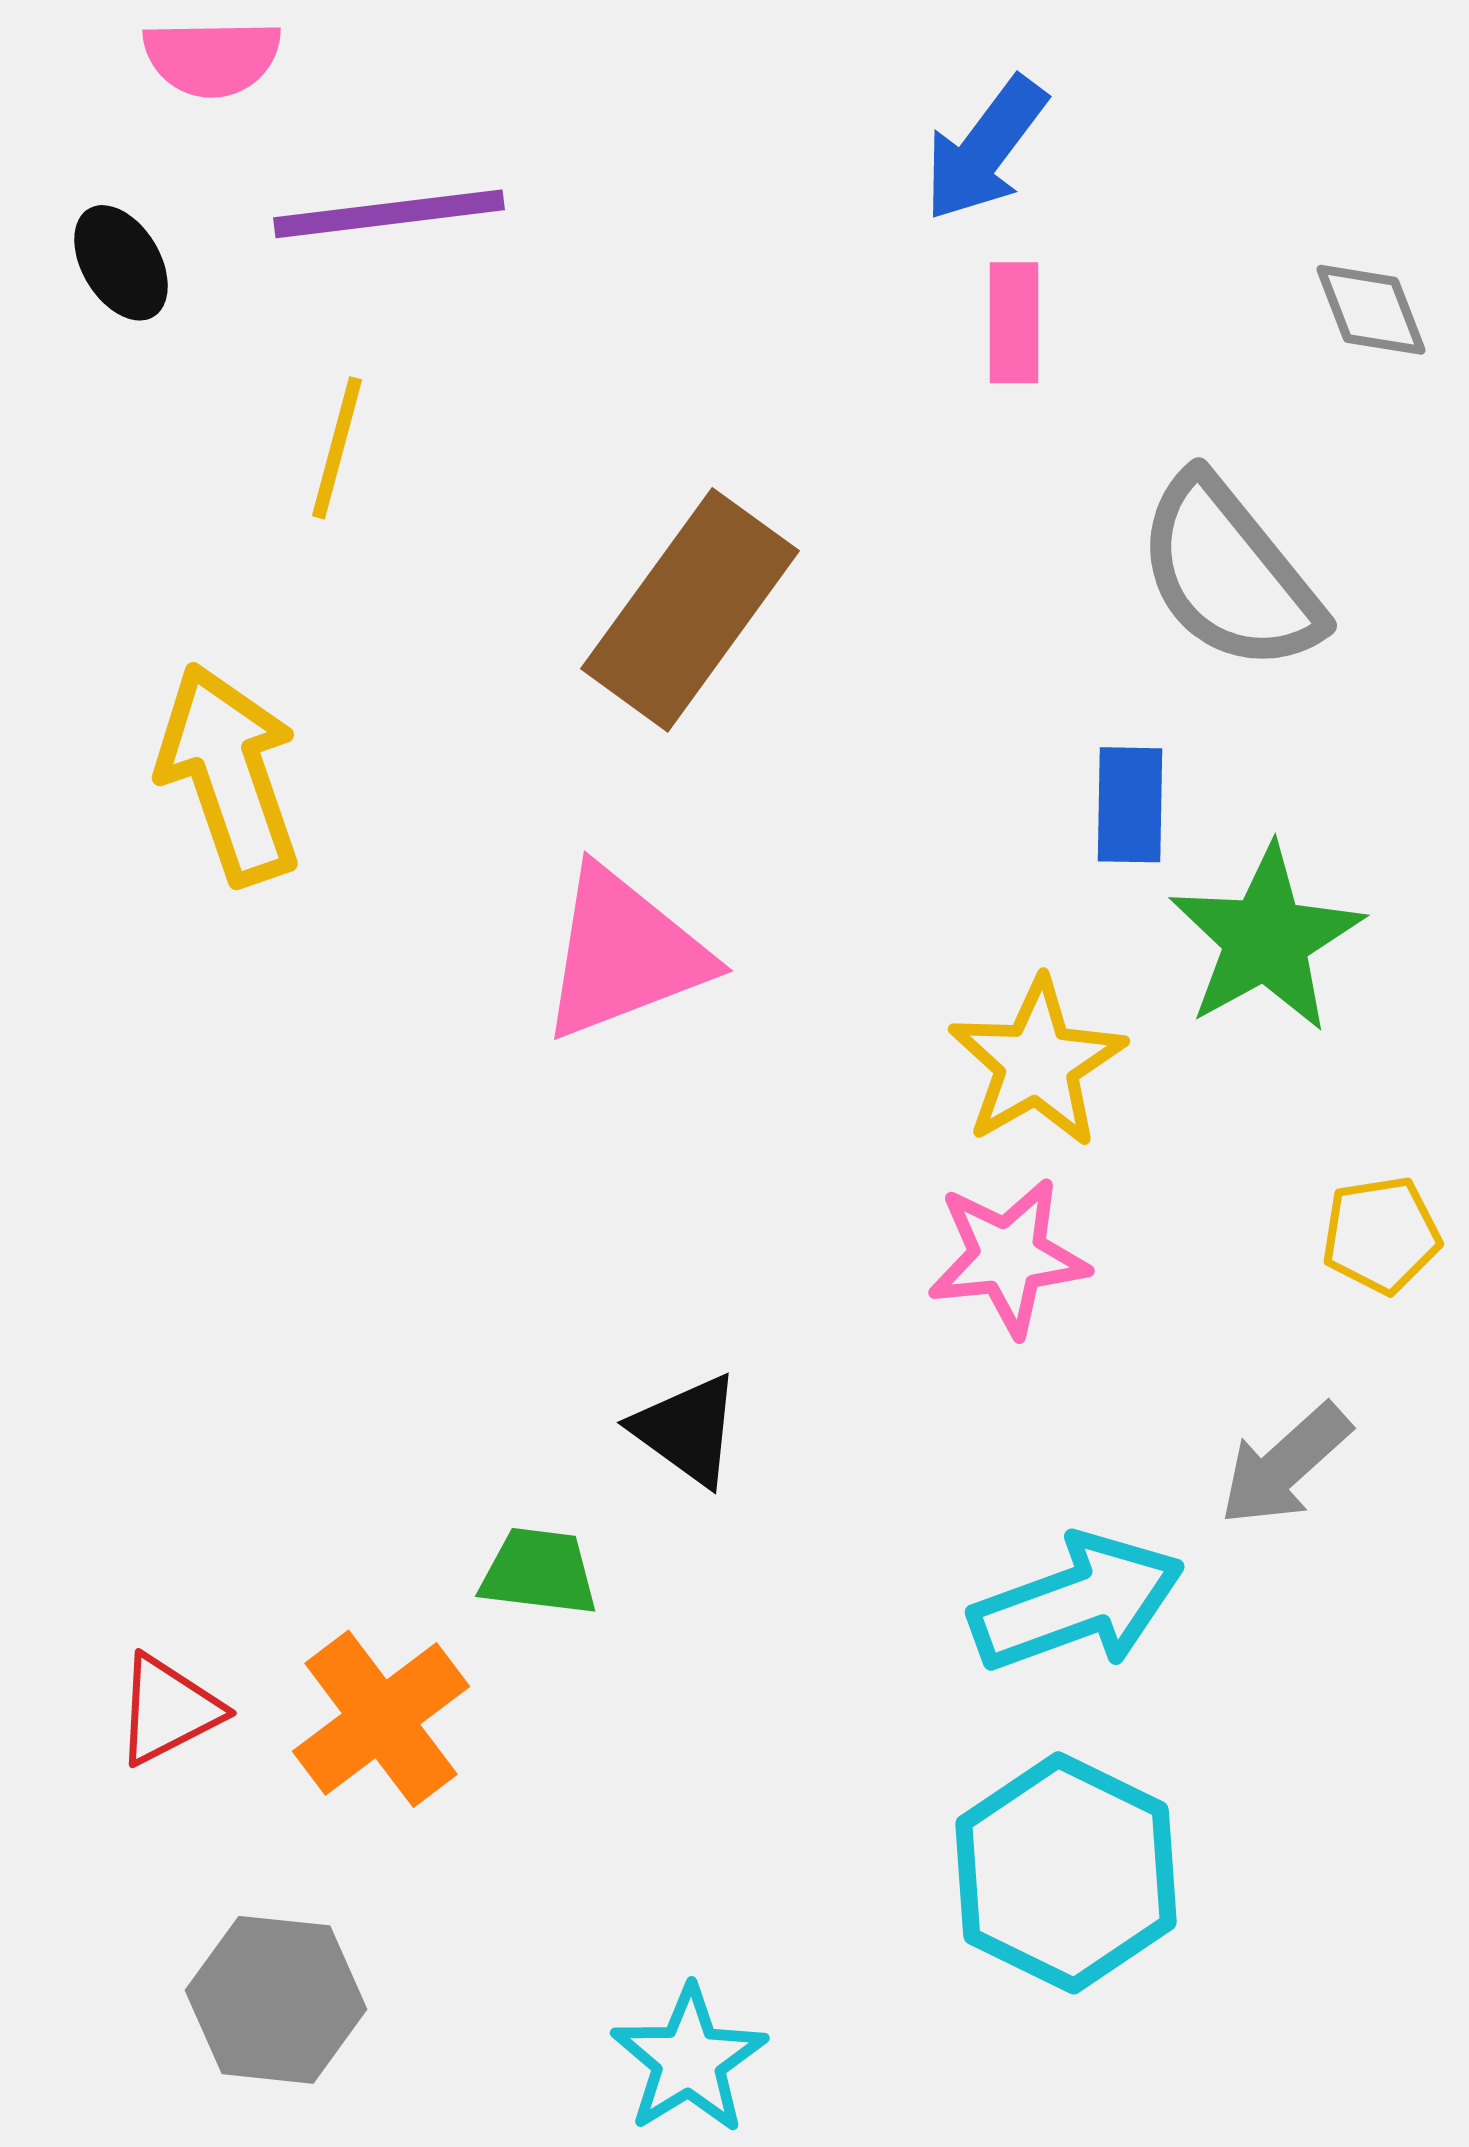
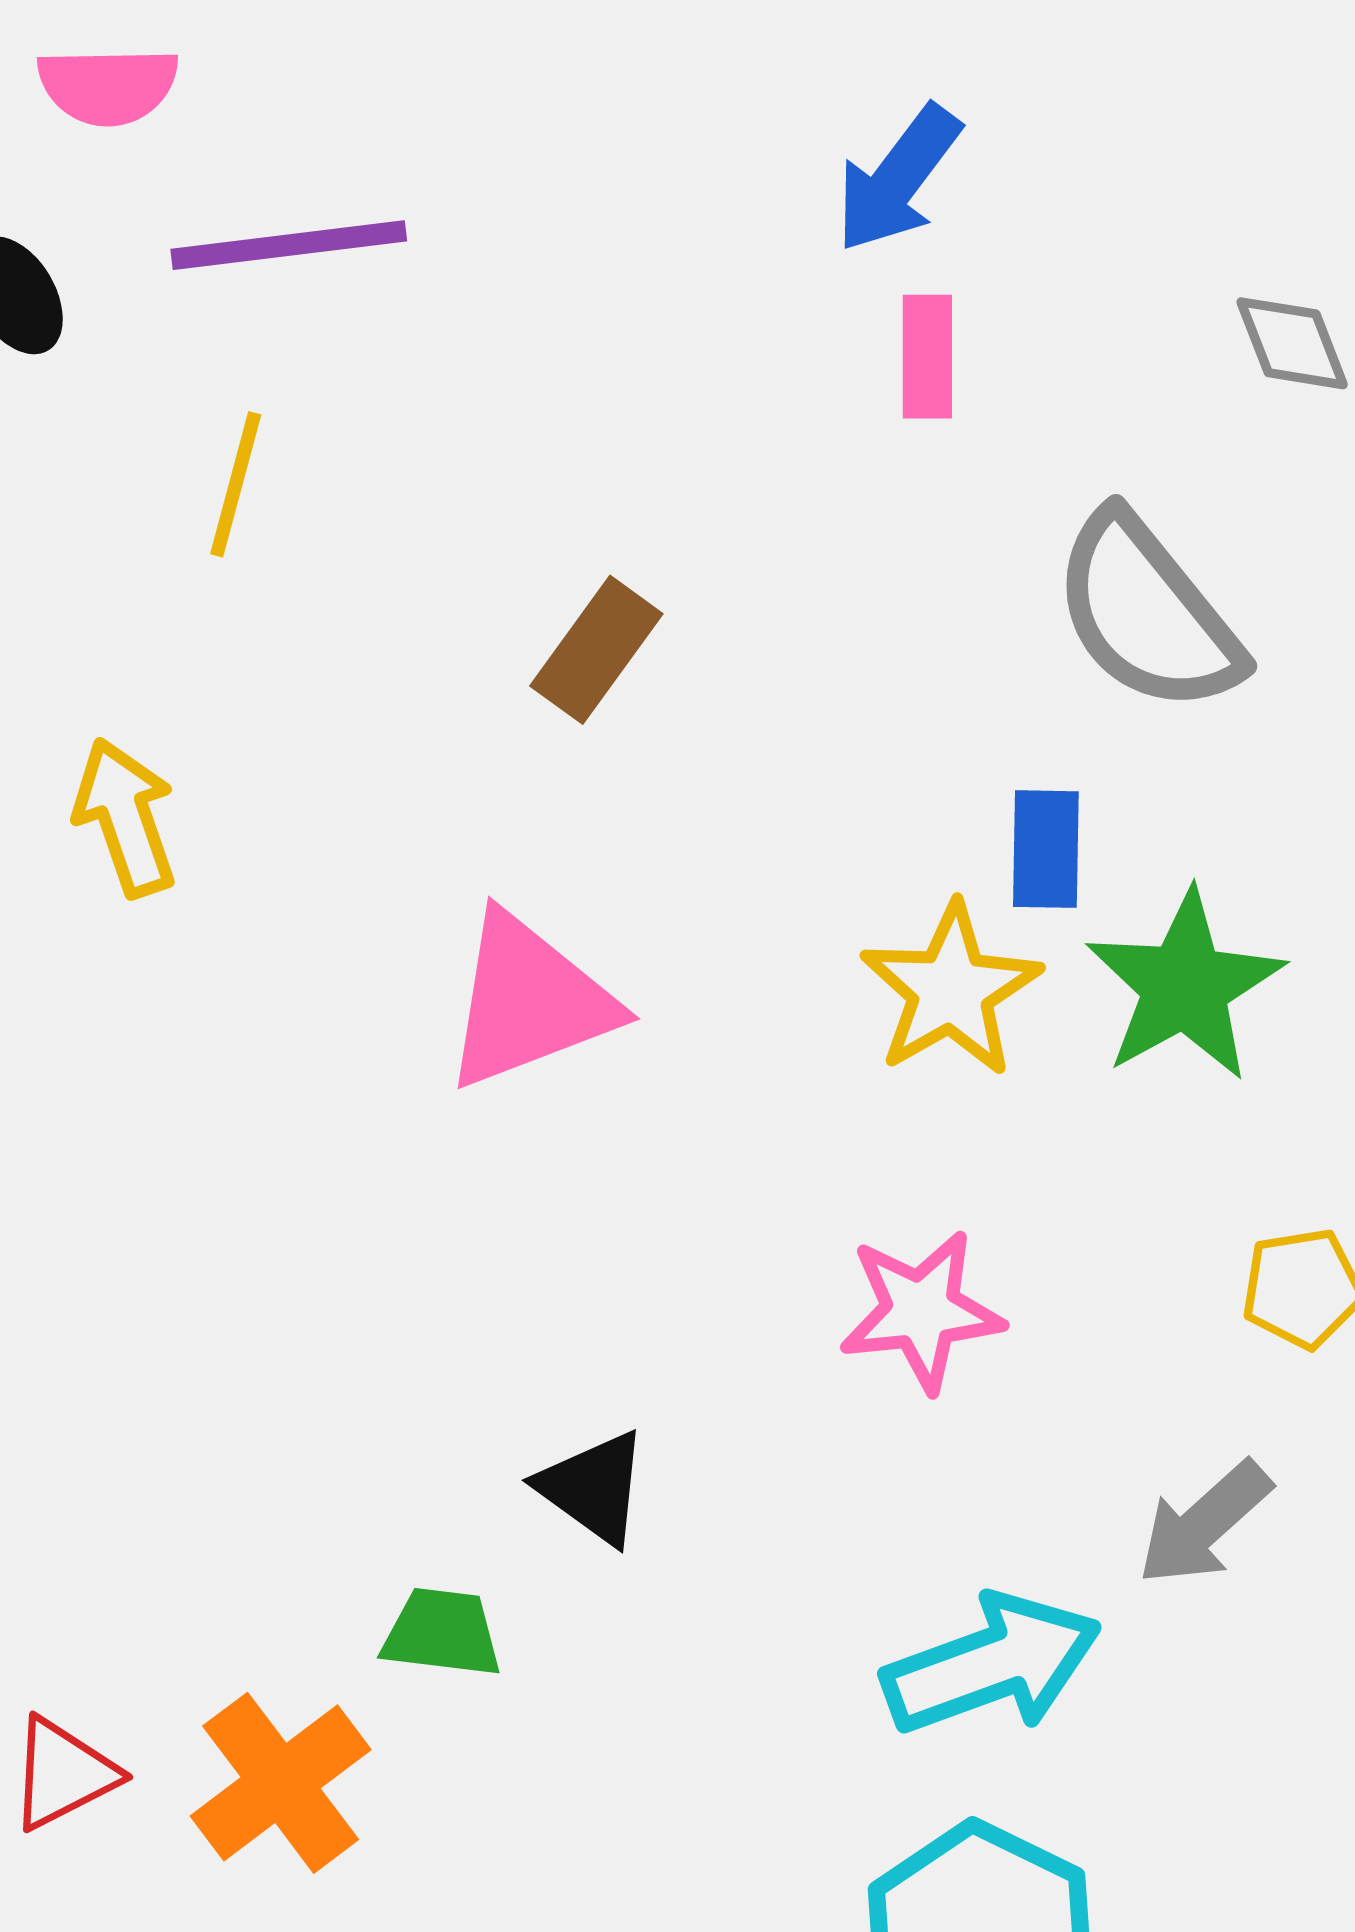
brown rectangle: (690, 610) -> (596, 650), size x0.6
yellow arrow: (229, 774) -> (125, 817), size x0.7
yellow star: (1037, 1063) -> (951, 990), moved

